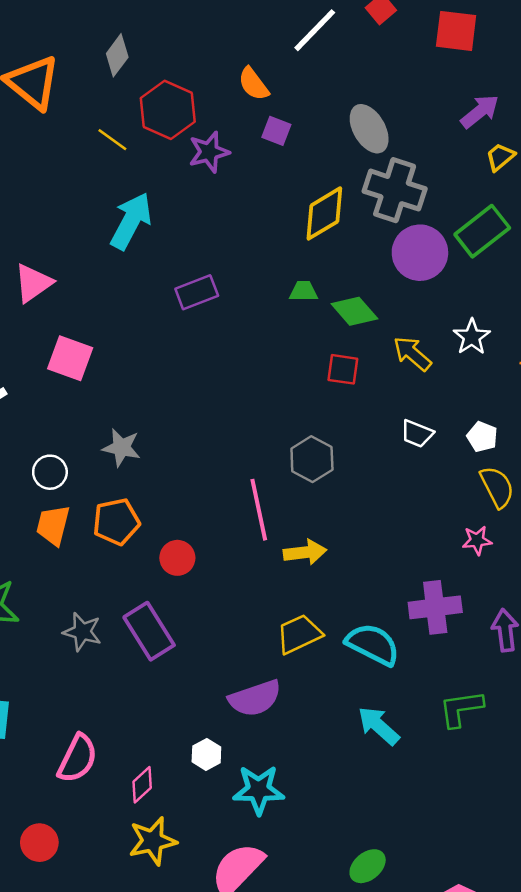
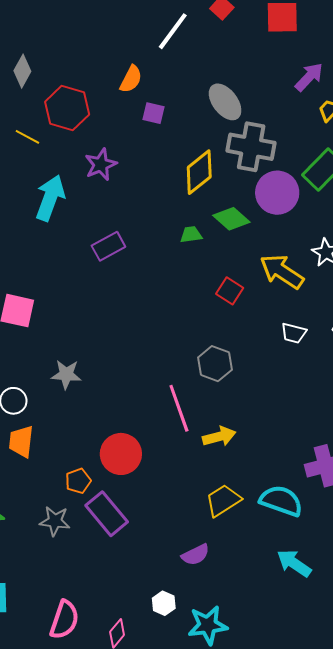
orange semicircle: (254, 84) -> (131, 79), turned -108
purple star: (209, 152) -> (101, 165), moved
green diamond: (354, 311) -> (231, 219), moved
yellow arrow: (412, 354) -> (282, 271), size x1.4
red square: (343, 369) -> (230, 291), turned 32
orange pentagon: (116, 522) -> (78, 481), moved, size x0.7
red circle: (177, 558) -> (121, 454), size x1.5
purple semicircle: (255, 698) -> (196, 555), size x0.7

